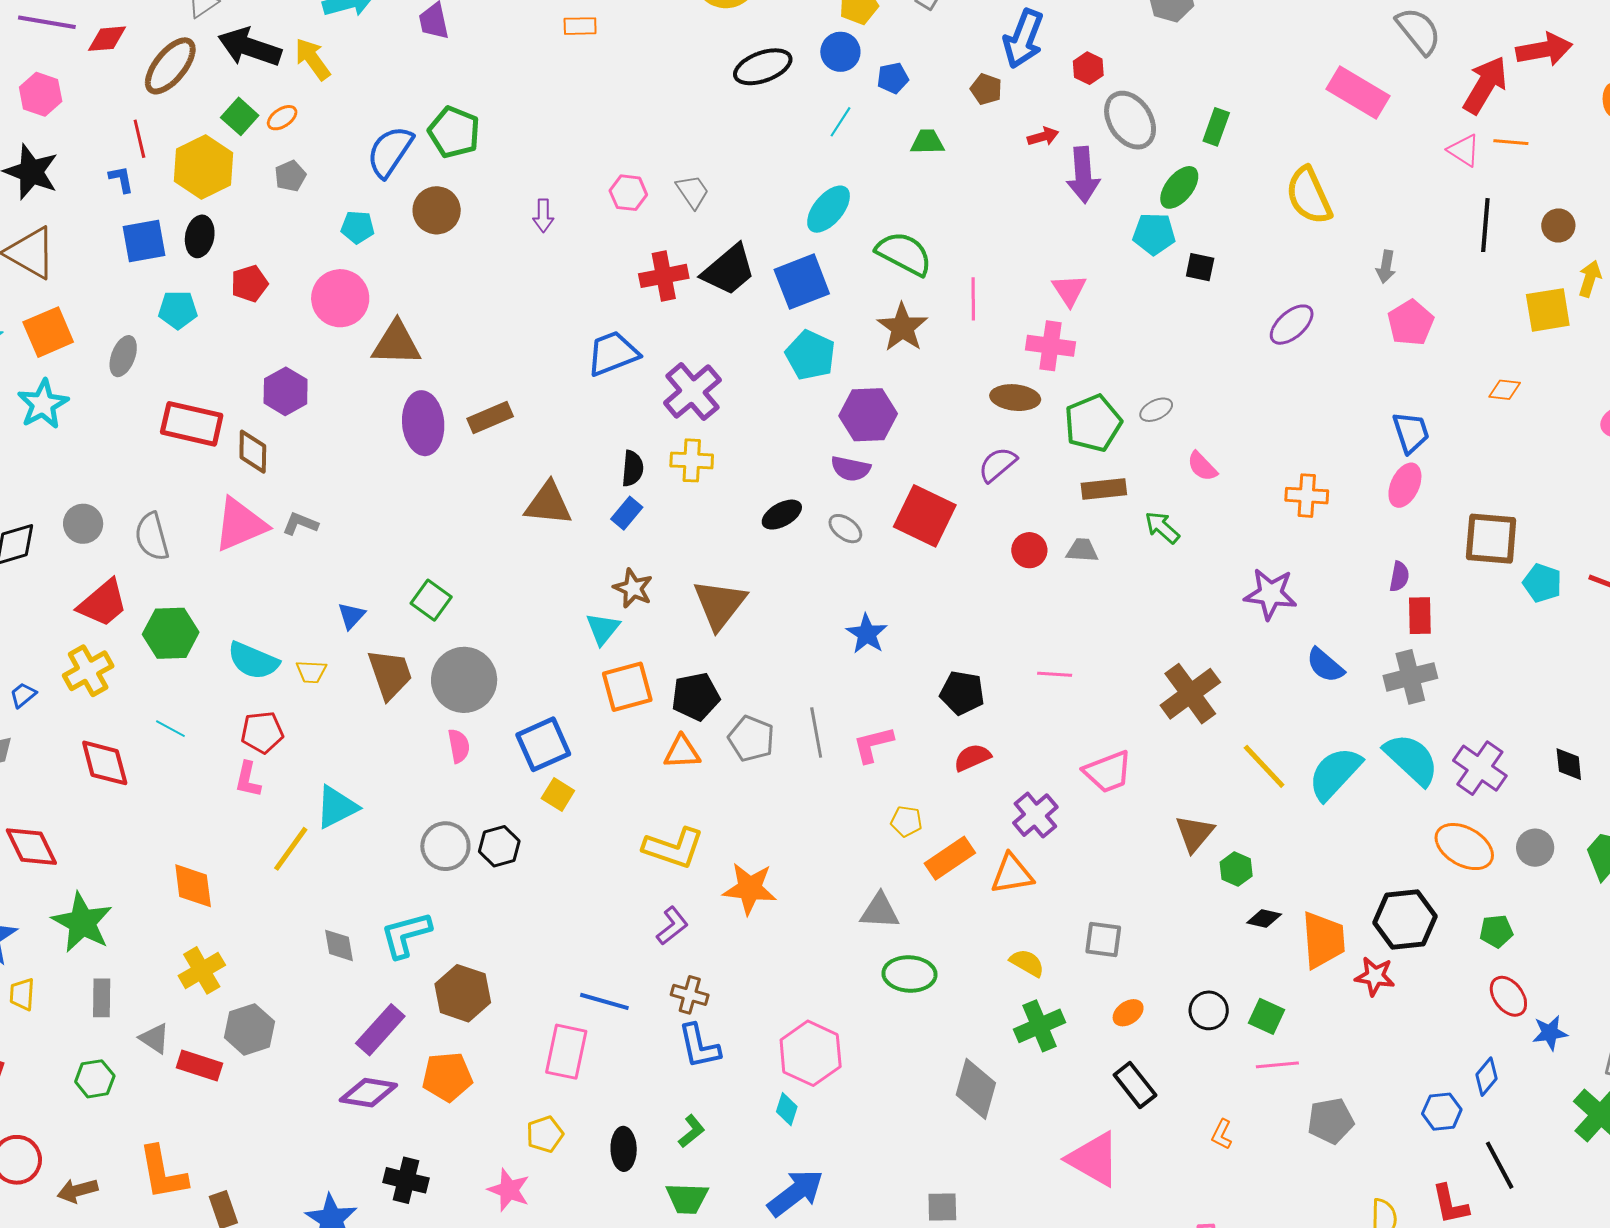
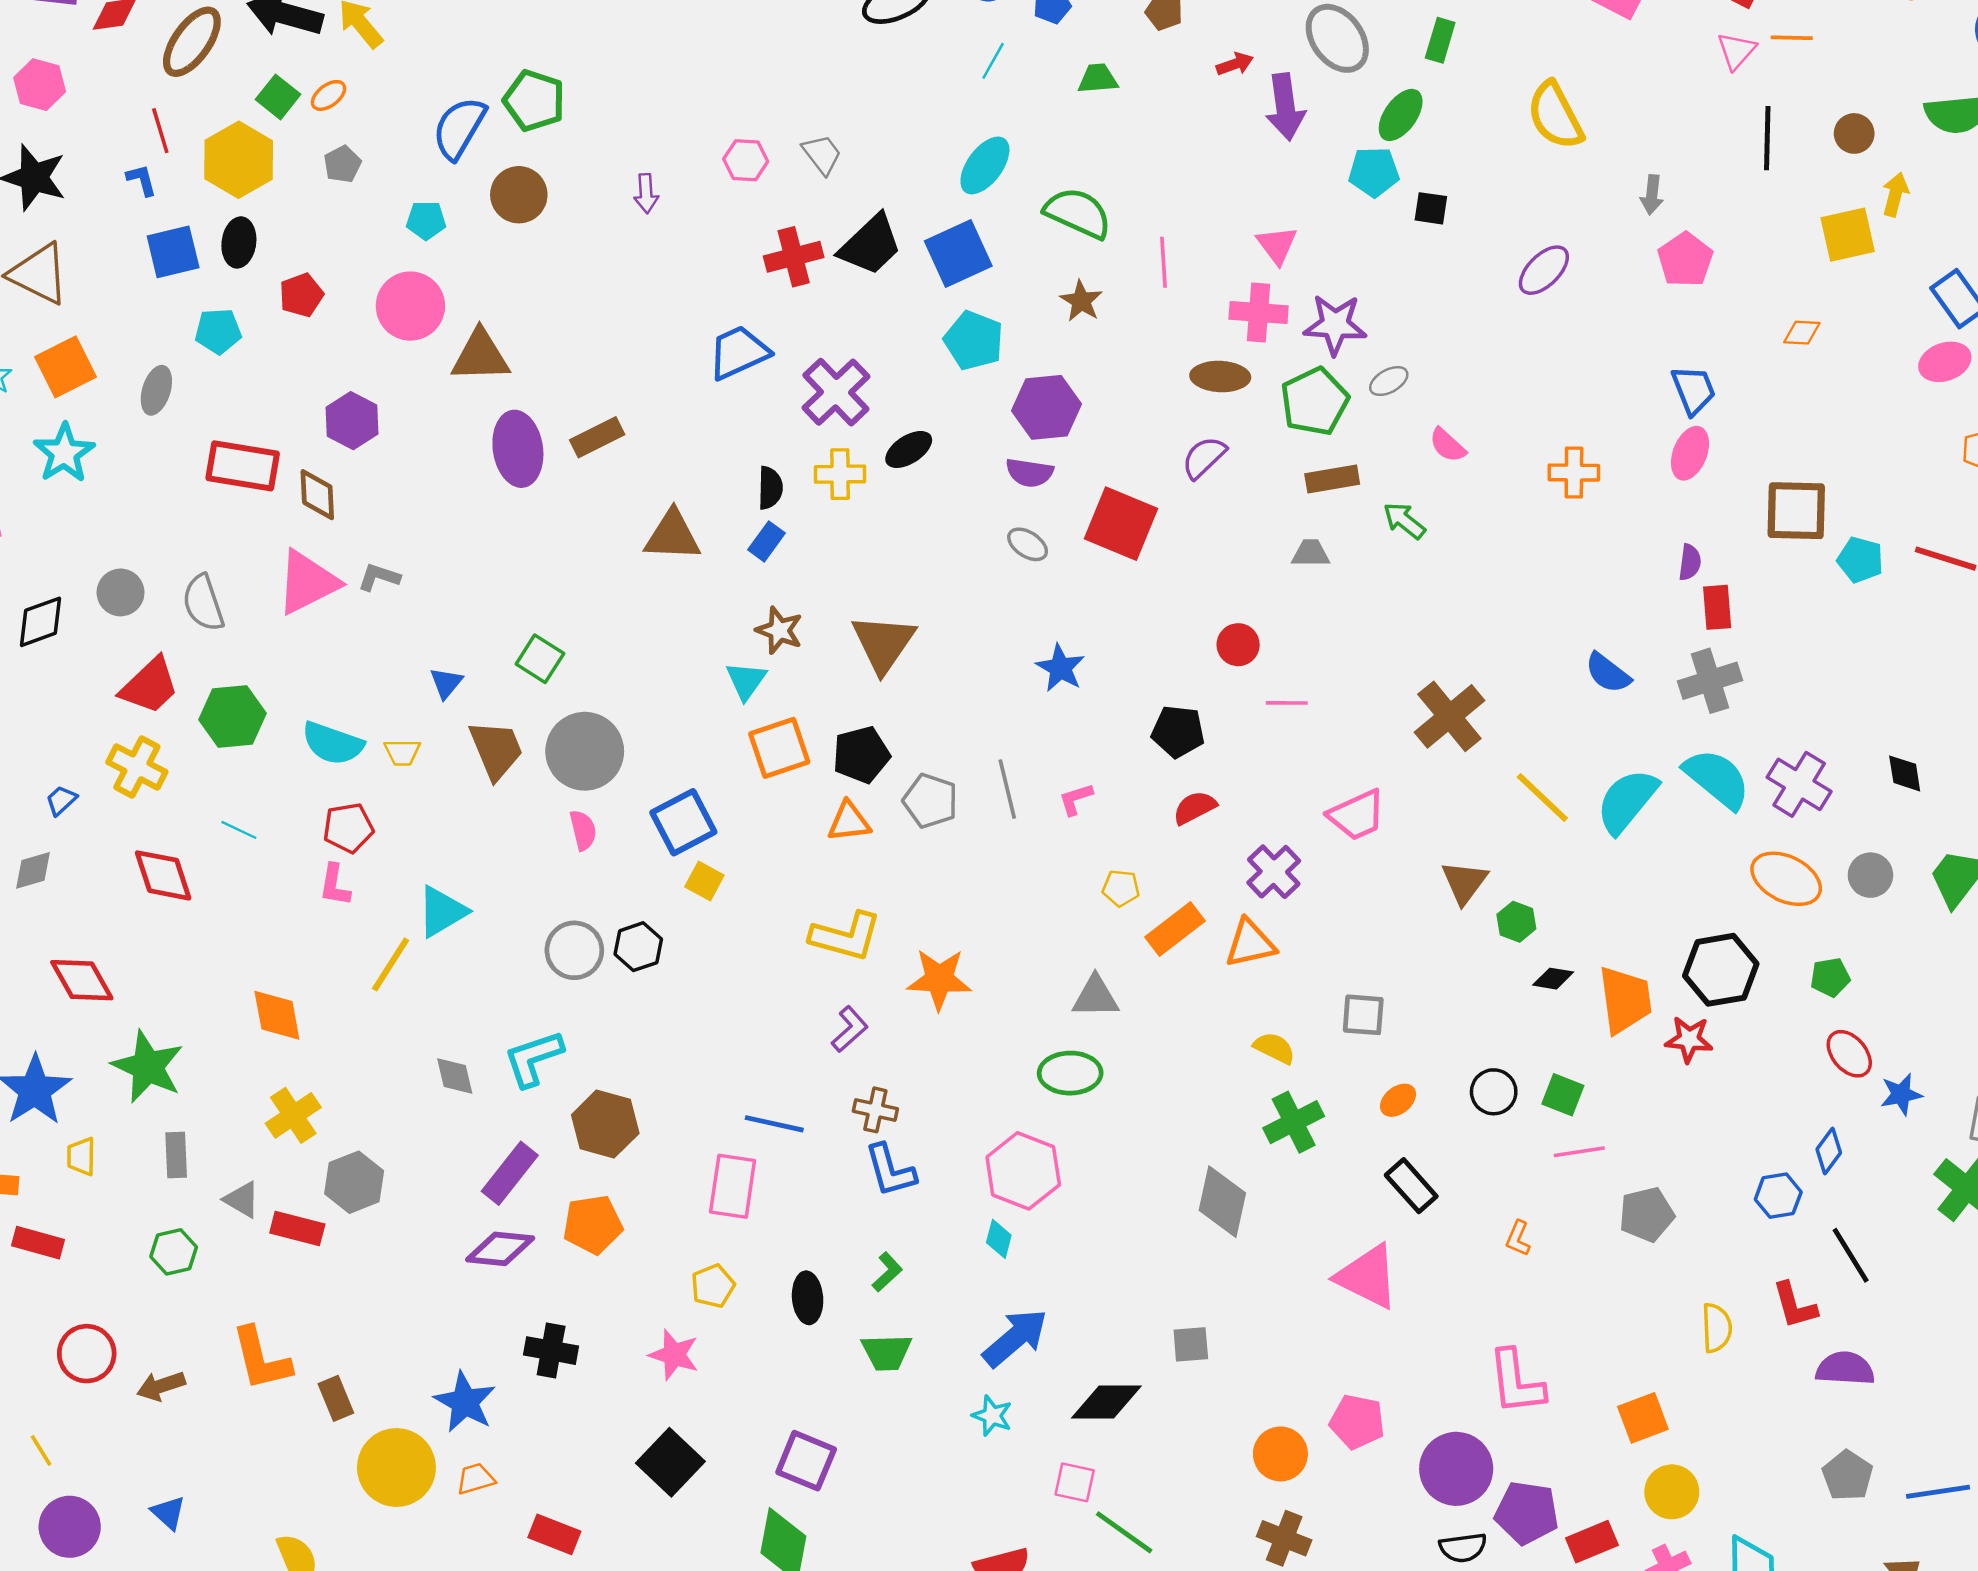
pink triangle: (1464, 150) -> (1736, 51), turned 42
brown star: (902, 327) -> (1081, 301), size x0.7
black ellipse: (782, 515) -> (909, 449), moved
red circle: (1029, 550) -> (1238, 645), moved
purple star: (1270, 594) -> (1335, 325), moved
yellow cross: (88, 671) -> (137, 767), turned -30
pink L-shape: (873, 744) -> (1076, 799), size x0.7
green ellipse: (909, 974) -> (1070, 1073), moved

